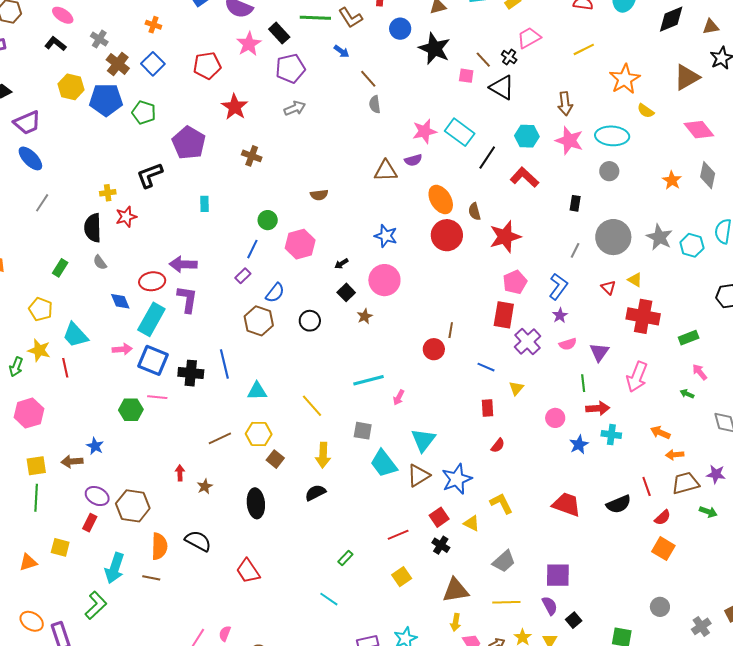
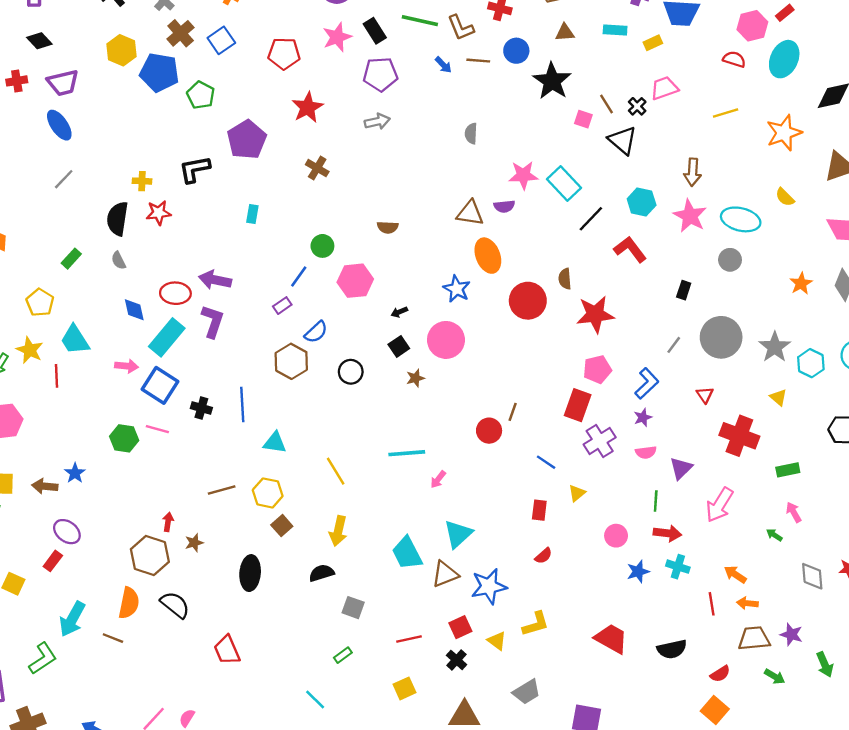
brown line: (368, 79) -> (478, 61), moved, turned -54
orange star: (625, 79) -> (784, 133), moved
orange ellipse: (441, 200) -> (488, 256), moved
yellow triangle: (635, 280) -> (778, 397), moved
black cross: (191, 373) -> (201, 408), size x0.7
gray square: (363, 431) -> (353, 608), moved
red line: (647, 486) -> (712, 604), moved
yellow L-shape: (501, 503) -> (536, 624), turned 90
brown hexagon: (133, 506) -> (150, 555), moved

